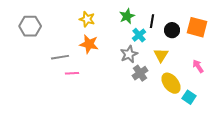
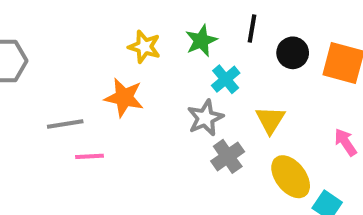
yellow star: (87, 19) -> (144, 47), moved
black line: (152, 21) -> (252, 28), moved
black circle: (172, 30) -> (293, 53), moved

